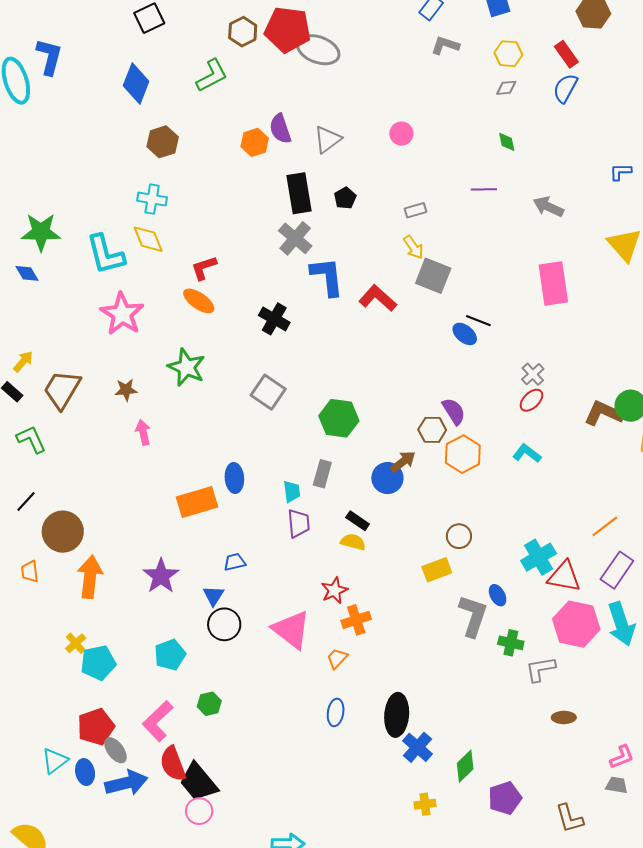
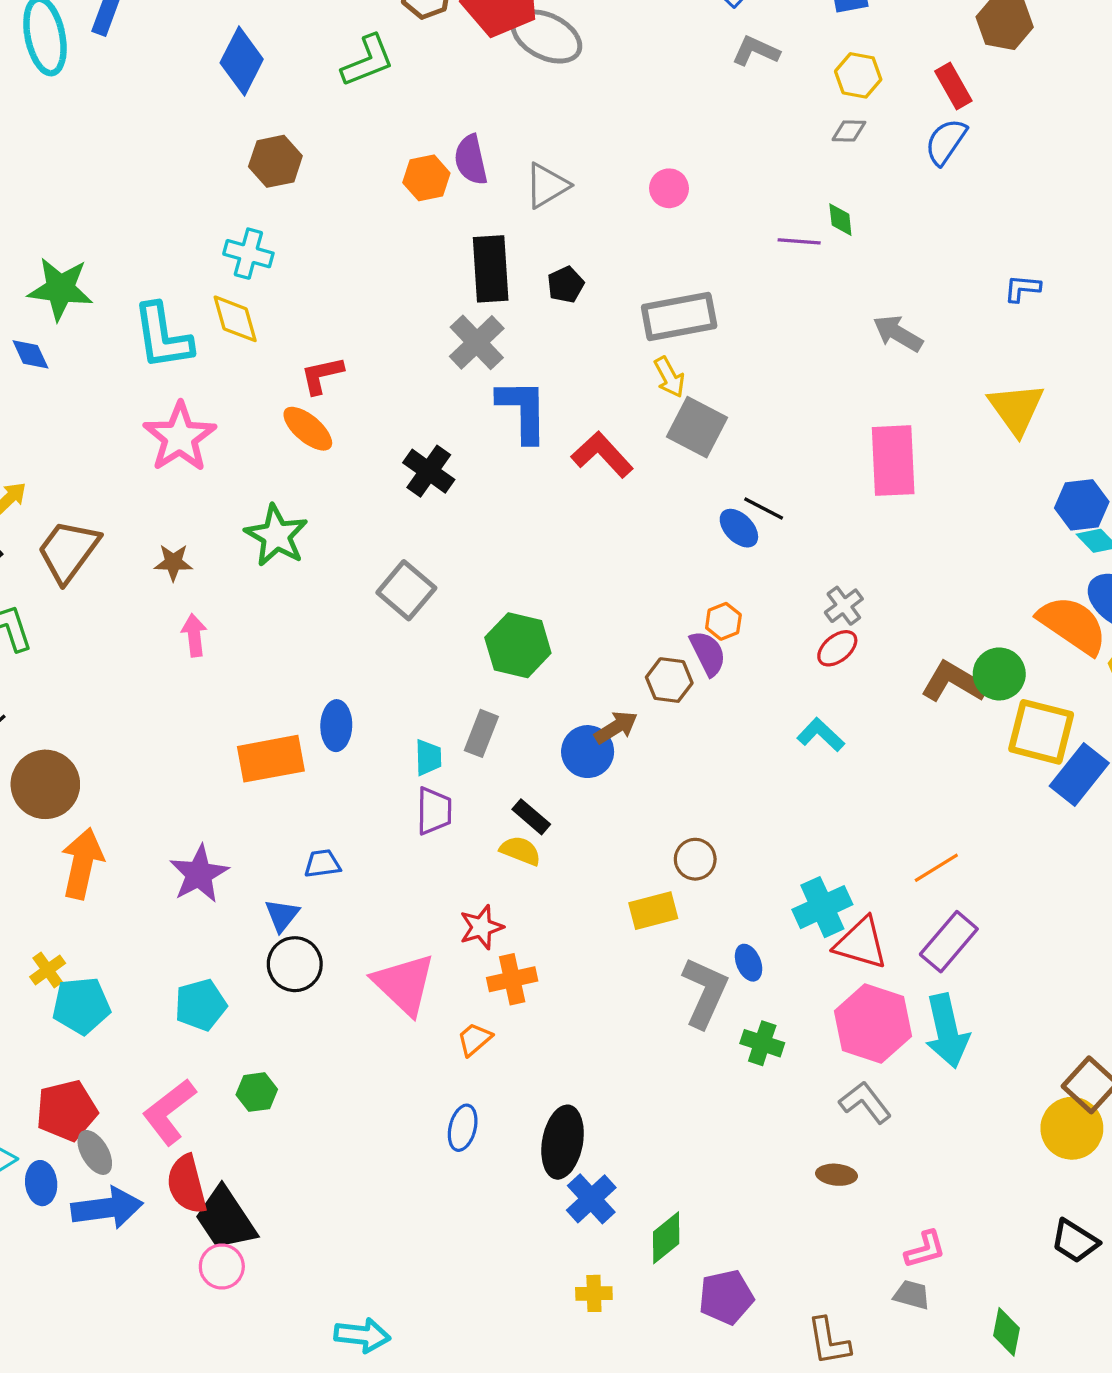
purple line: (484, 189) -> (799, 241), moved
gray rectangle: (415, 210) -> (679, 317), size x2.0
orange hexagon: (463, 454) -> (723, 621), moved, size x0.6
gray L-shape: (541, 669) -> (865, 1102), moved, turned 56

